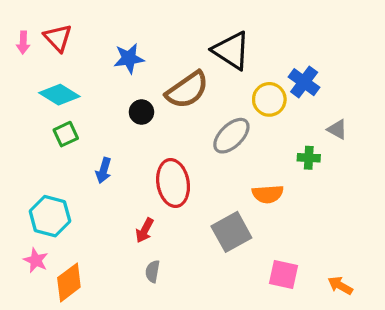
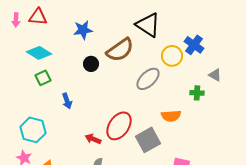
red triangle: (58, 38) -> (38, 17), turned -42
blue arrow: (104, 170) -> (67, 101), turned -35
red ellipse: (173, 183) -> (119, 126), moved, turned 44
red arrow: (145, 230) -> (93, 139), turned 84

